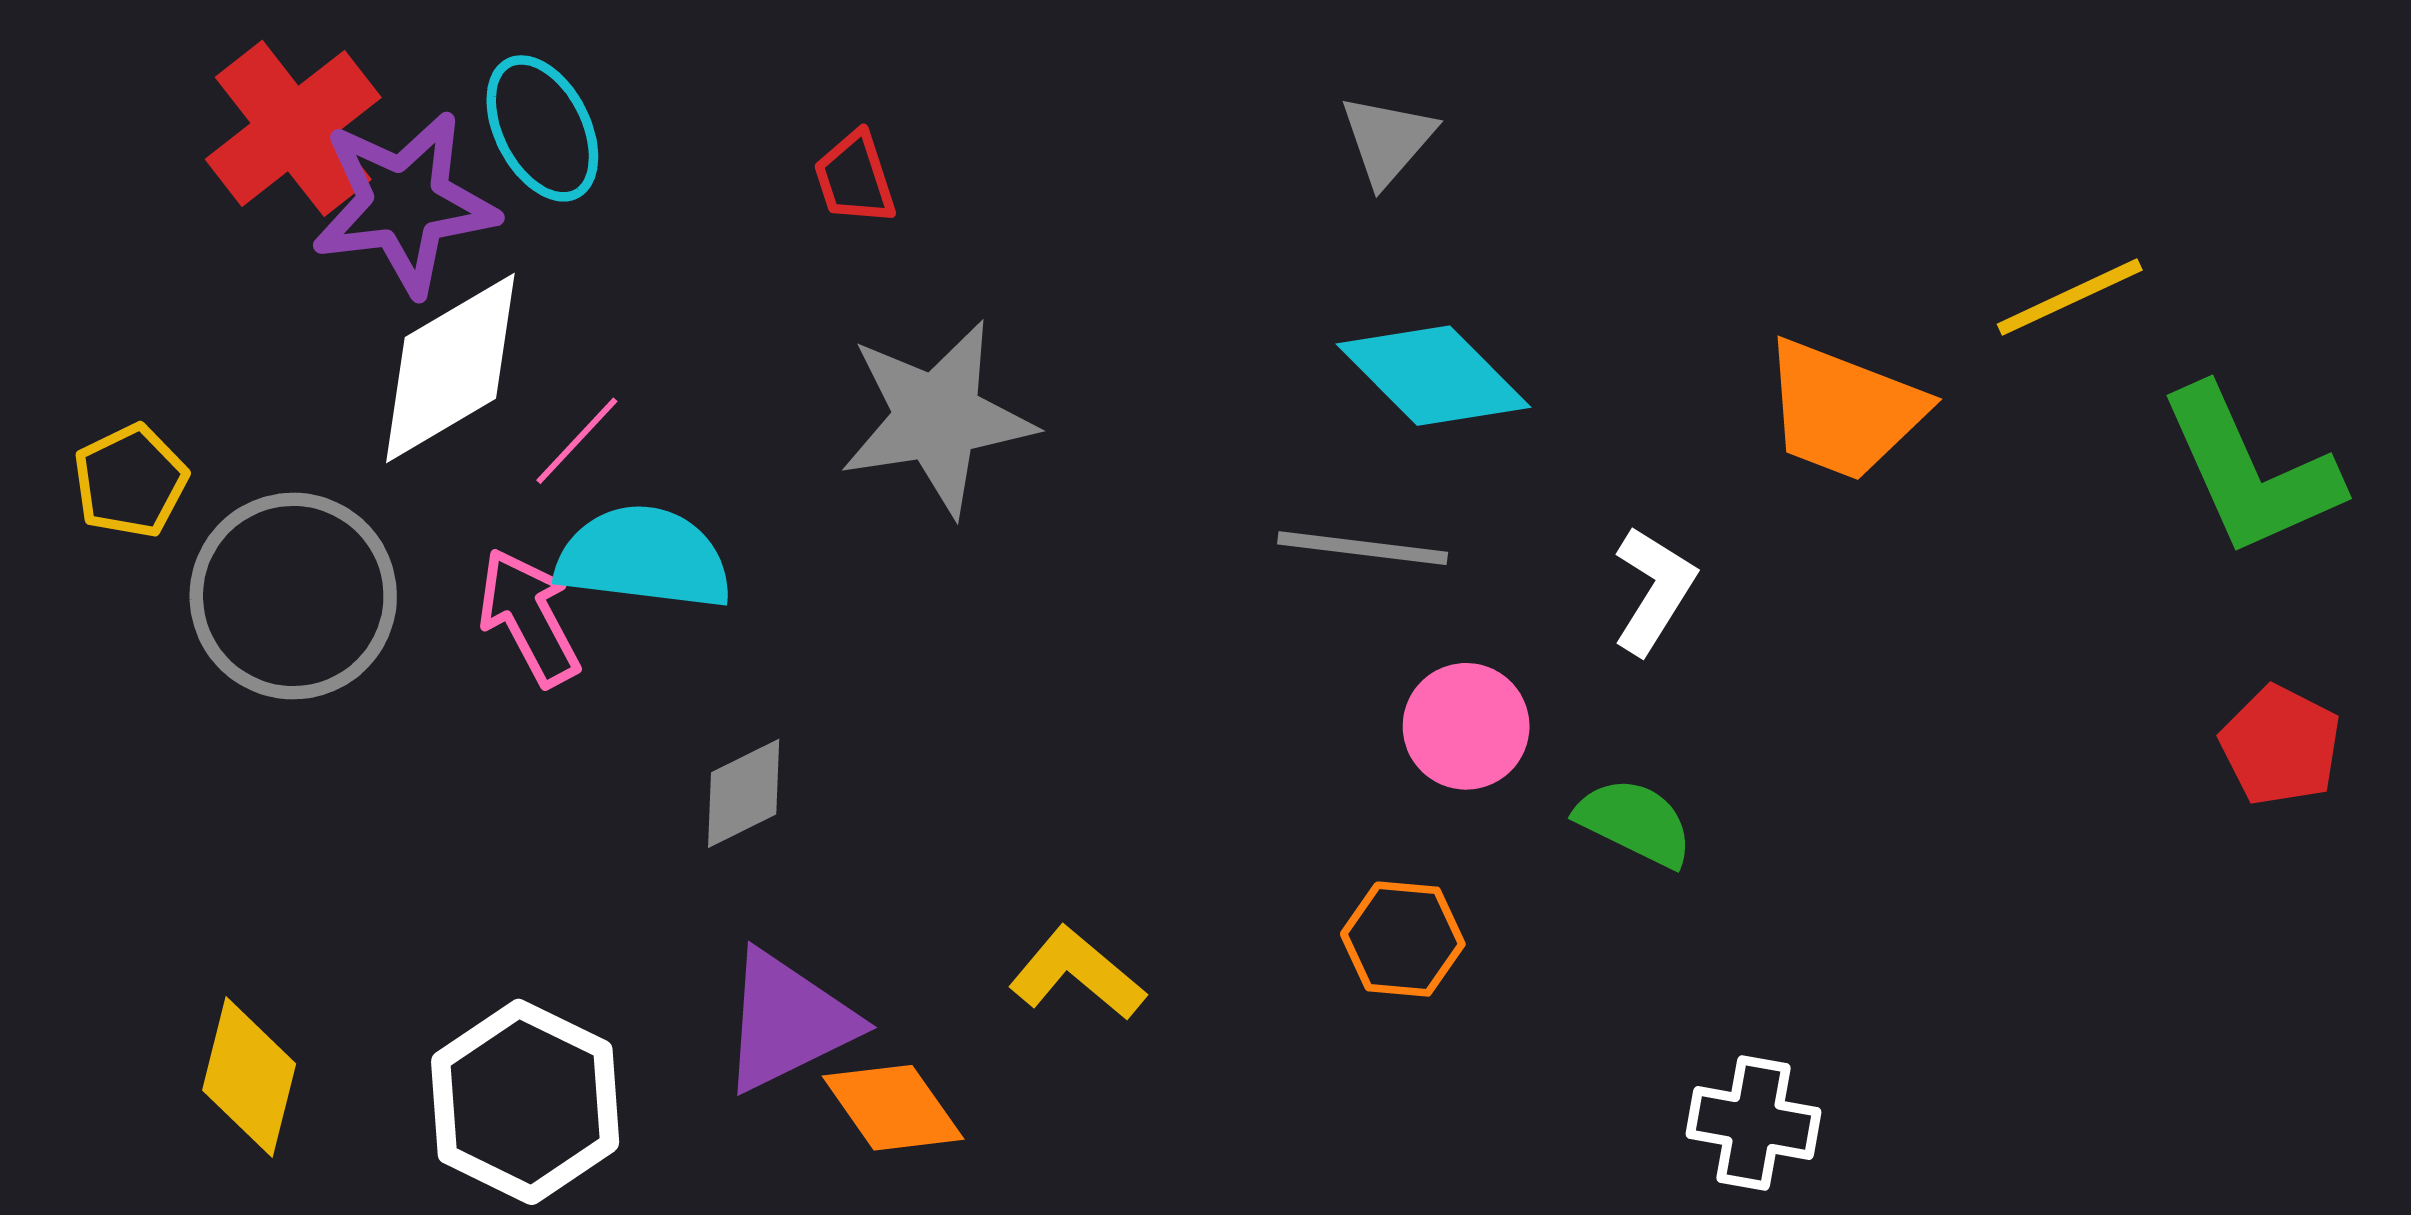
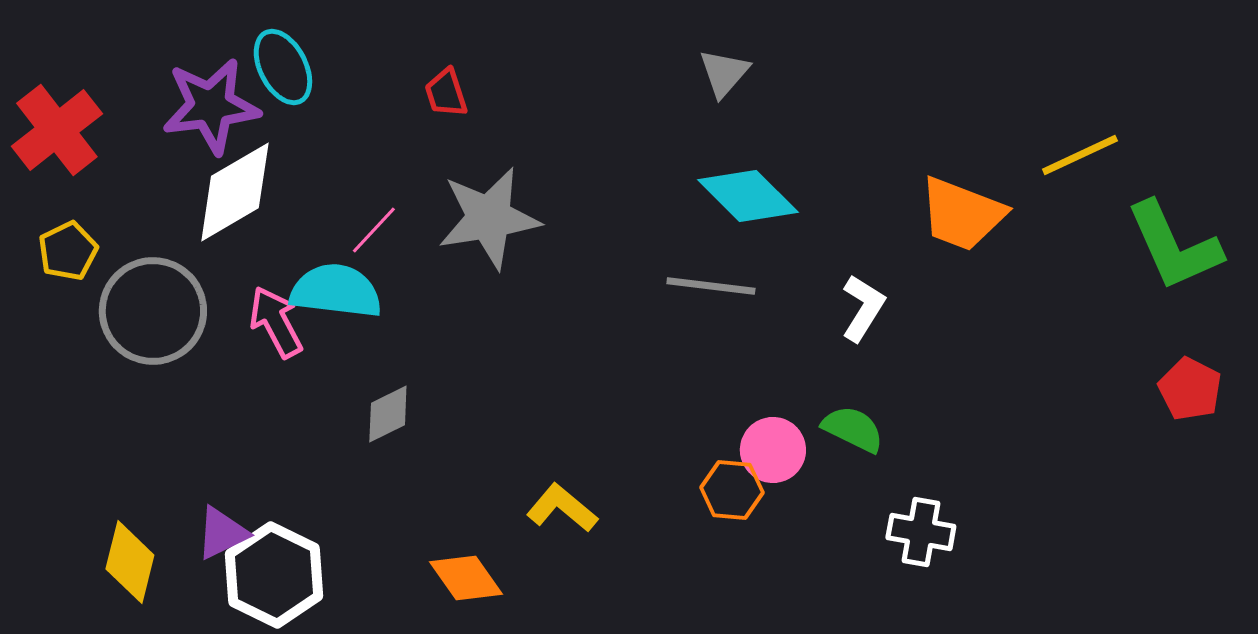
red cross: (293, 128) -> (57, 130), moved
pink line: (577, 441) -> (374, 230), moved
pink circle: (1466, 726) -> (773, 450), moved
purple triangle: (788, 1021) -> (222, 533), moved, size x0.7
white cross: (1754, 1123) -> (921, 532), moved

